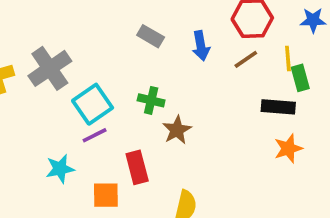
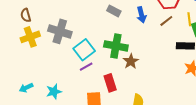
gray cross: (50, 68) -> (60, 31), turned -35
green cross: (151, 100) -> (116, 46), size x1.6
cyan star: (60, 169) -> (54, 92), moved

